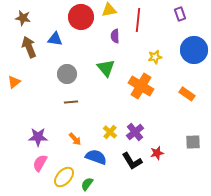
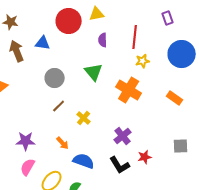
red line: (138, 20) -> (135, 37), moved
brown line: (71, 102) -> (59, 106), turned -40
yellow cross: (110, 132) -> (84, 118), moved

